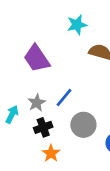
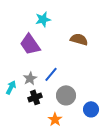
cyan star: (77, 25) -> (43, 19), moved
orange star: (51, 153) -> (55, 119), moved

